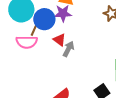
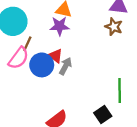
blue circle: (44, 19) -> (42, 65), moved
pink semicircle: (27, 42) -> (19, 58), turned -55

